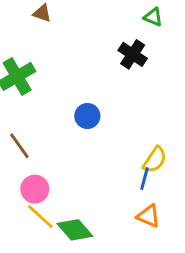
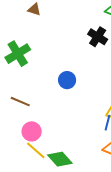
brown line: (19, 146) -> (20, 102), turned -30

